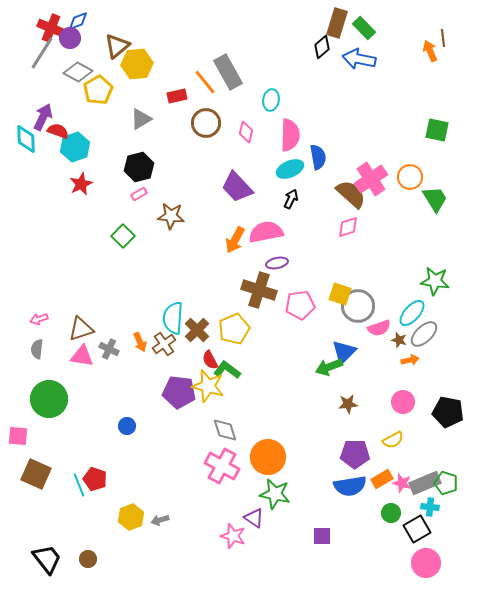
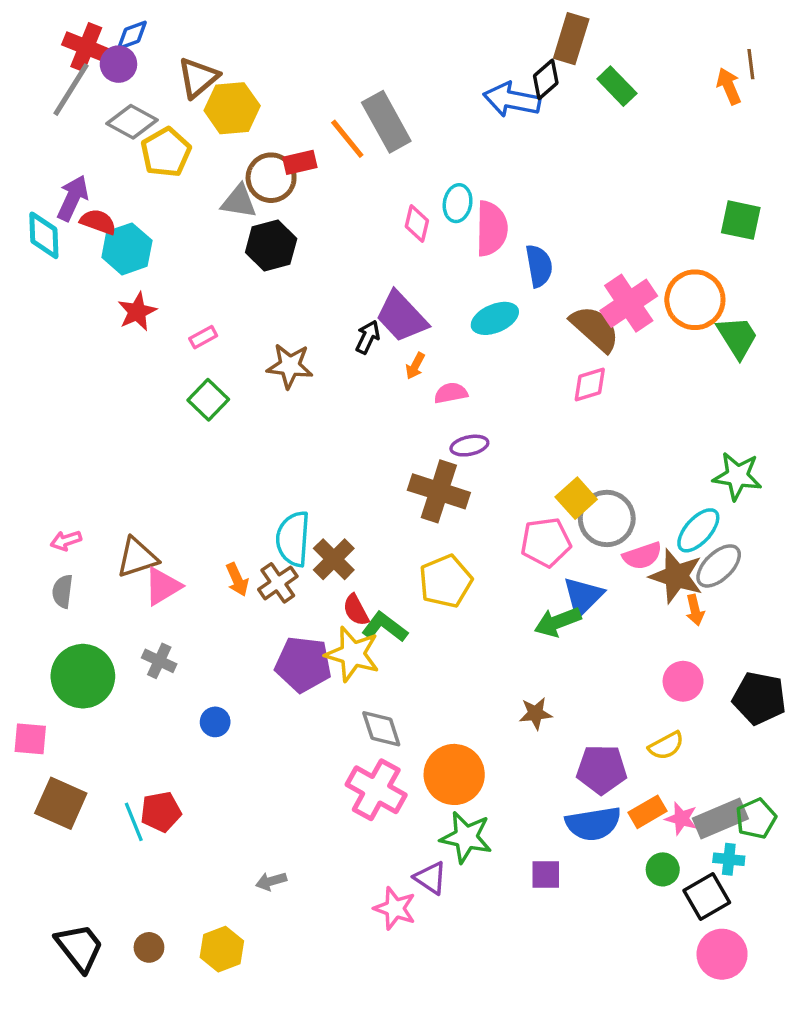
green rectangle: (364, 28) -> (617, 86), moved
blue arrow: (359, 59) -> (512, 100), moved
cyan ellipse: (271, 100) -> (458, 203), moved
gray triangle: (141, 119) -> (239, 201), turned 40
brown circle: (206, 123) -> (271, 178), moved
black hexagon: (139, 167) -> (271, 246), moved
cyan ellipse: (290, 169) -> (495, 318), moved
orange circle: (410, 177) -> (695, 300), size x1.4
pink rectangle: (139, 194) -> (203, 337), moved
black arrow: (291, 199) -> (368, 337), moved
pink semicircle: (266, 232) -> (451, 393), size x0.6
orange arrow: (235, 240) -> (415, 366), moved, size x0.6
yellow square: (340, 294) -> (576, 498), turned 30
pink pentagon: (300, 305) -> (546, 542), moved
yellow pentagon: (234, 329) -> (446, 581), moved
brown star: (399, 340) -> (676, 576), size x2.0
gray cross: (109, 349) -> (159, 661), moved
pink triangle: (82, 356) -> (163, 586), moved, turned -40
orange arrow: (410, 360) -> (695, 610), turned 90
brown star: (348, 404) -> (536, 713), moved
red pentagon: (95, 479) -> (161, 812), turned -30
green pentagon: (446, 483) -> (756, 819), turned 30
yellow hexagon: (131, 517) -> (222, 949), moved
purple square: (322, 536) -> (546, 875), moved

